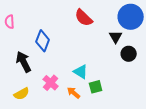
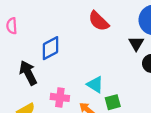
blue diamond: (43, 41) -> (51, 48), turned 40
pink cross: (51, 83) -> (60, 97), turned -35

